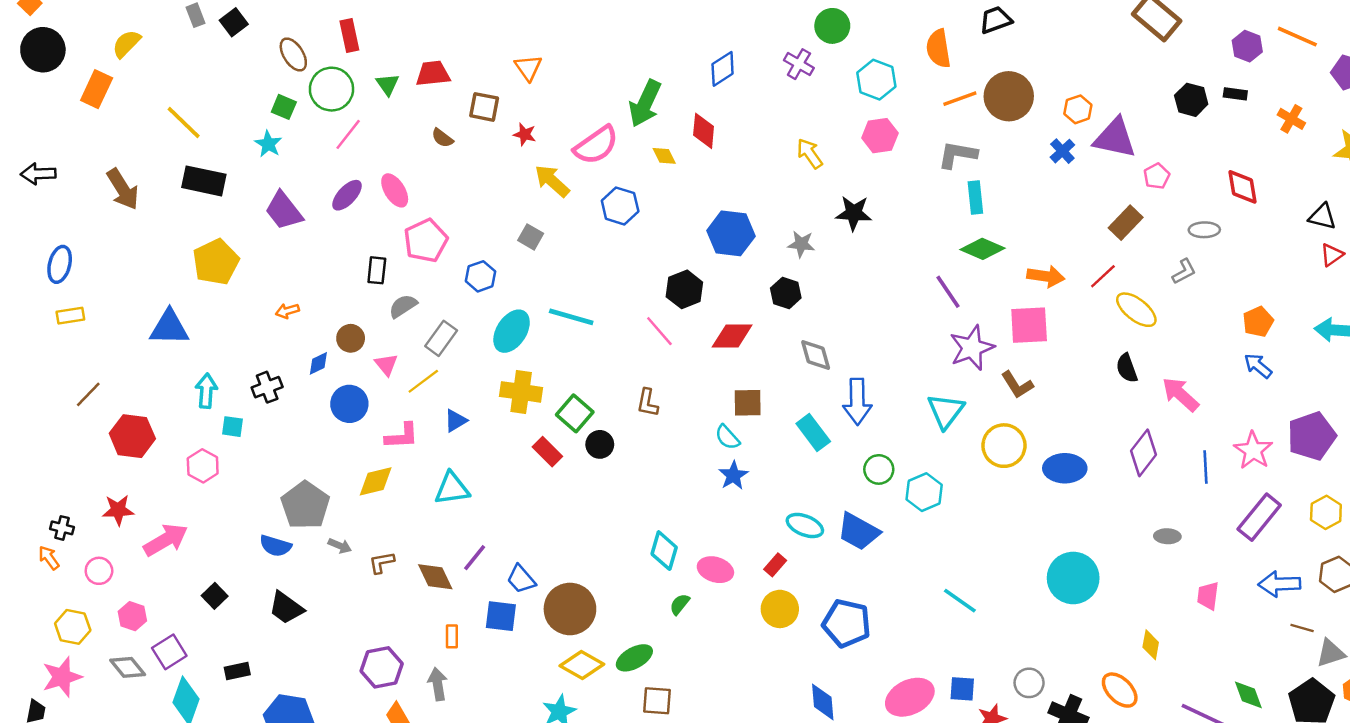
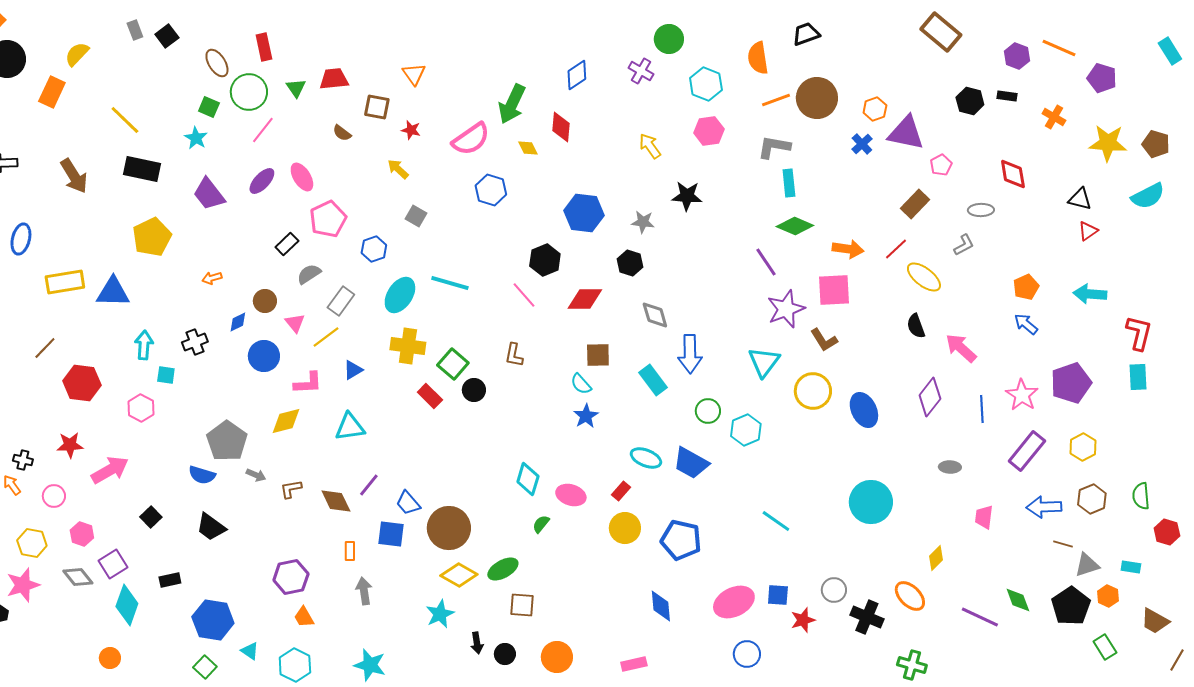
yellow arrow: (552, 181) -> (398, 169), moved, size x0.7
black rectangle: (377, 270) -> (287, 244), turned 40
yellow rectangle: (70, 316) -> (65, 282), moved, size x1.6
blue ellipse: (1065, 468) -> (864, 410), turned 64
yellow diamond: (1151, 645) -> (936, 558), turned 35
gray arrow: (438, 684) -> (364, 591), moved

